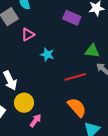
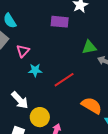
cyan star: (47, 55) -> (35, 70), moved
red line: (75, 77) -> (64, 80), moved

